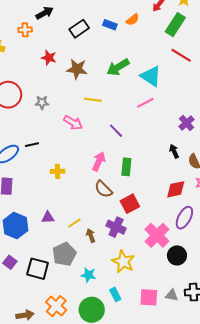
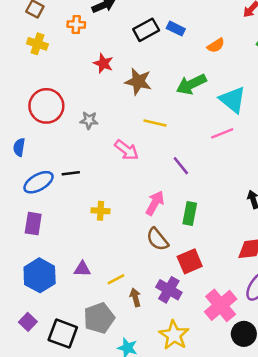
orange semicircle: (133, 20) -> (216, 45), moved
blue rectangle: (110, 25) -> (176, 29), moved

